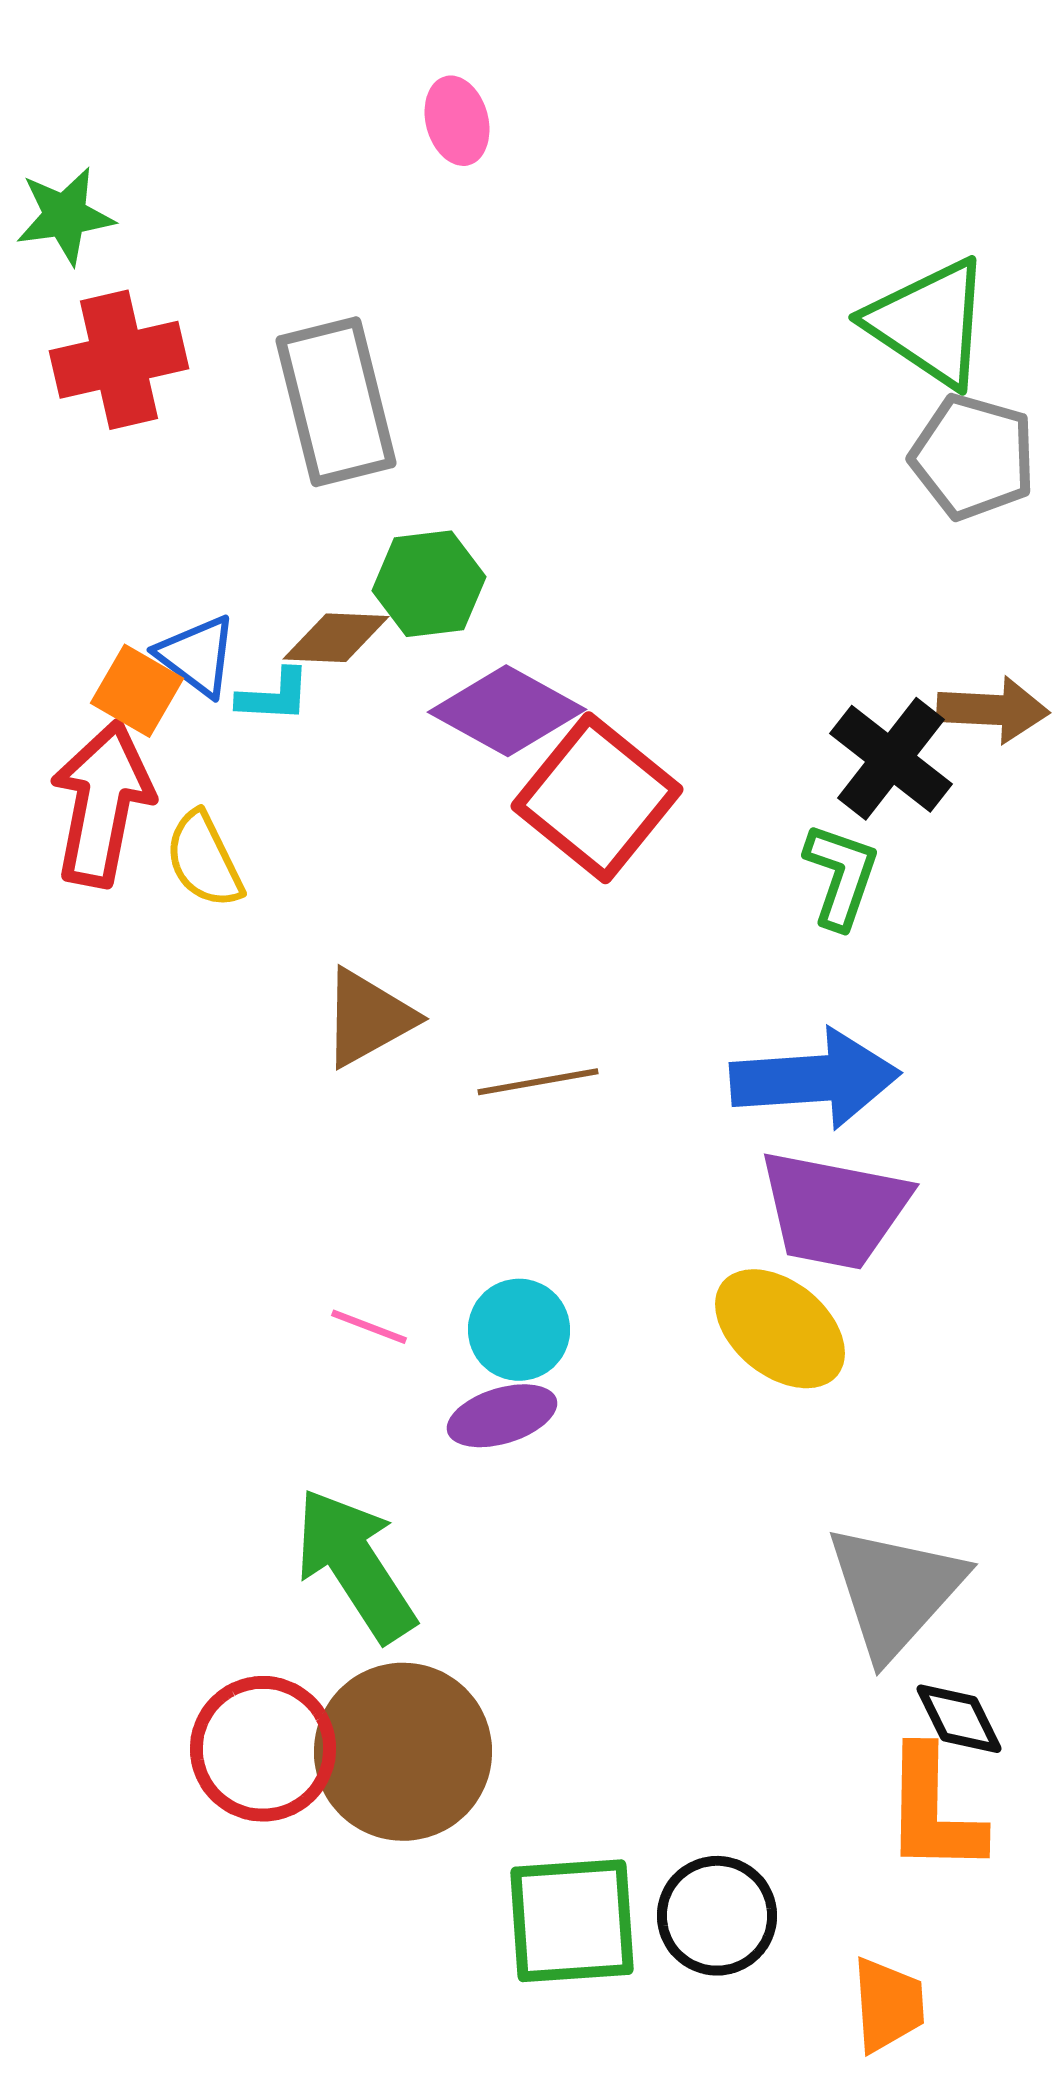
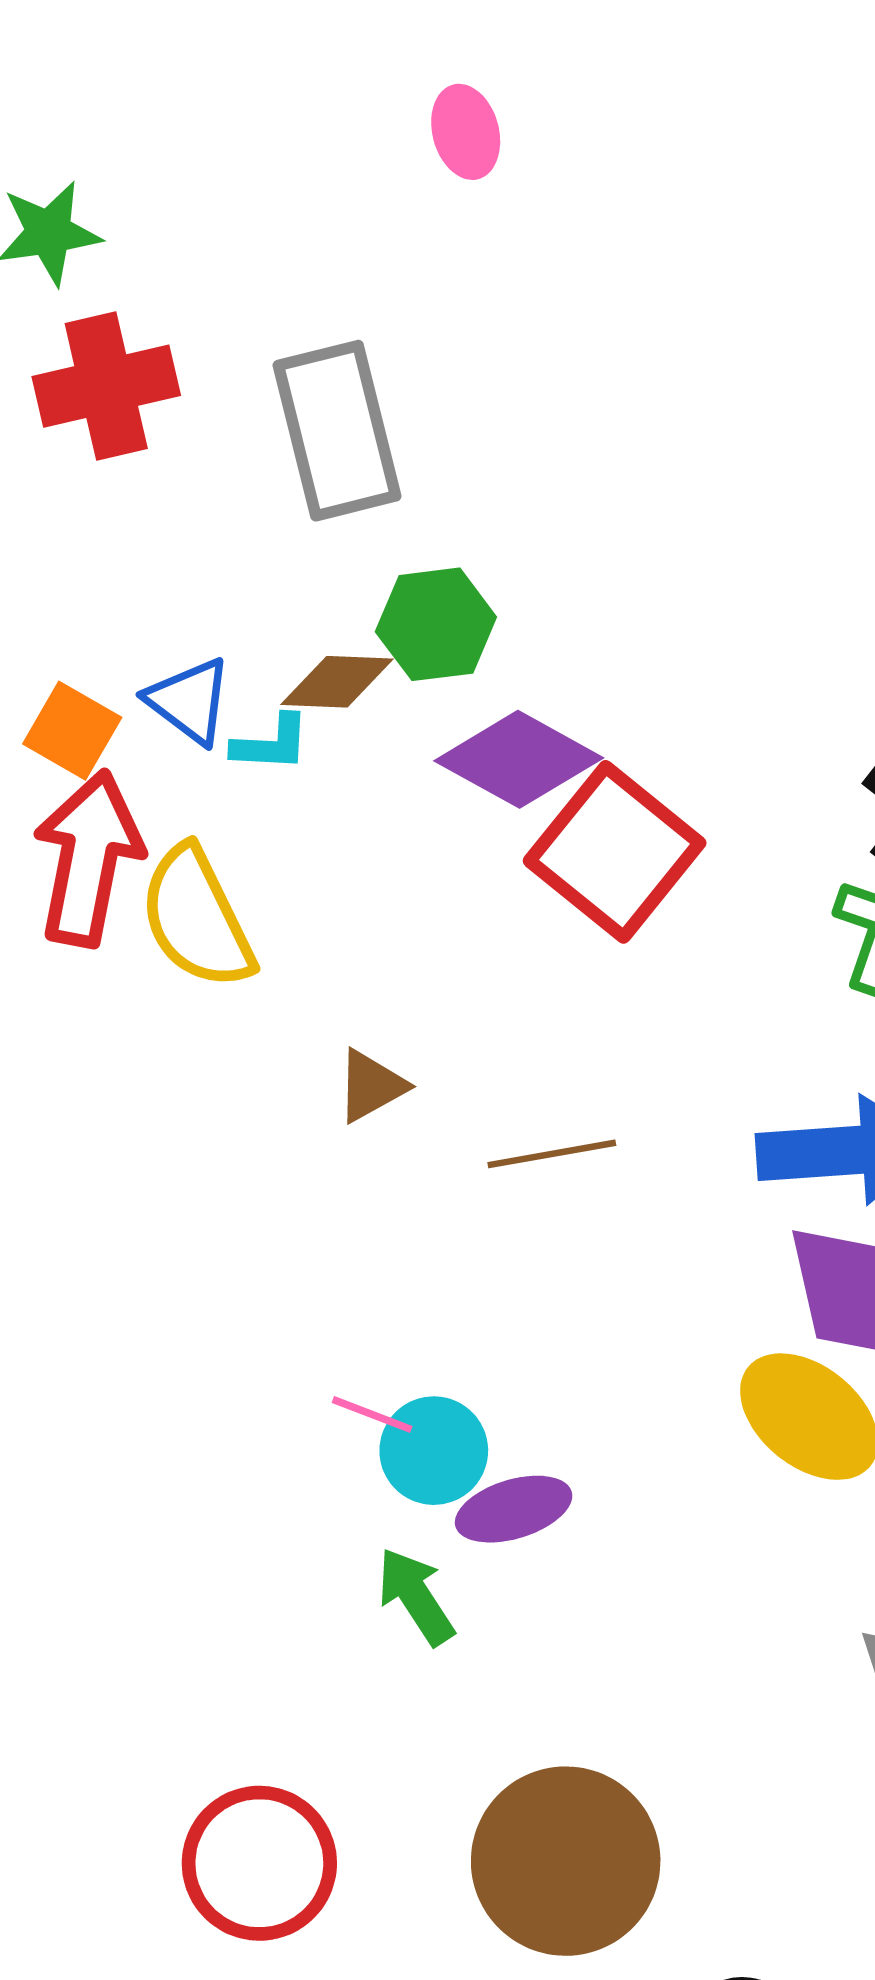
orange square: (137, 691) -> (72, 731), moved
yellow semicircle: (204, 860) -> (197, 918), size x1.4
brown triangle: (368, 1018) -> (371, 1086), size x0.7
cyan circle: (519, 1330) -> (434, 1451), moved
green arrow: (355, 1565) -> (416, 1596), moved, size x0.6
brown circle: (403, 1752) -> (566, 1861), moved

